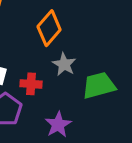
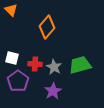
gray star: (64, 64) -> (54, 67), moved

